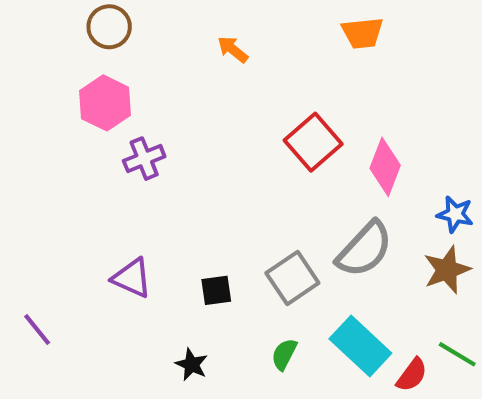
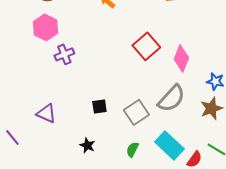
purple triangle: (132, 278) -> (46, 113), moved
black square: (216, 290) -> (99, 106), moved
black star: (192, 365) -> (87, 145), moved

